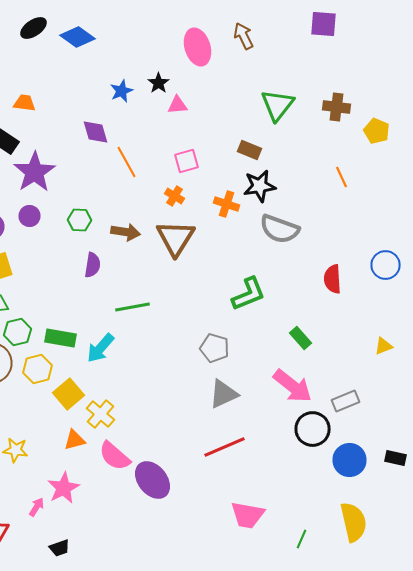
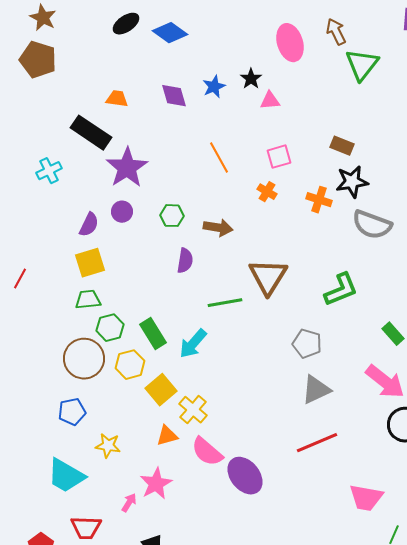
green triangle: (278, 105) -> (362, 65), moved
purple diamond: (96, 132) -> (174, 96), moved
brown triangle: (176, 238) -> (268, 277), moved
green rectangle: (60, 338) -> (153, 334), turned 48
pink trapezoid: (248, 515) -> (366, 498), moved

